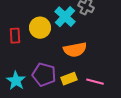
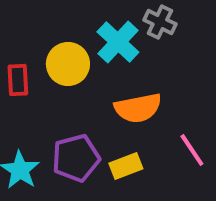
purple pentagon: (44, 75) -> (76, 158), turned -30
pink line: (95, 82) -> (192, 150), moved, turned 42

